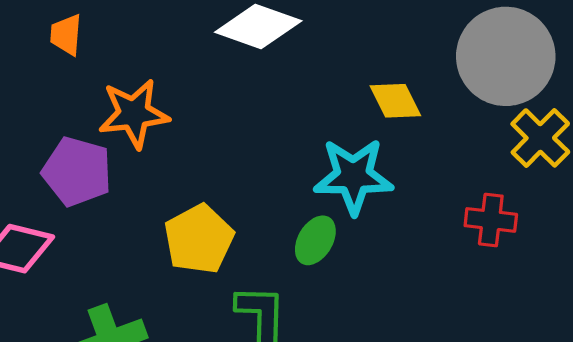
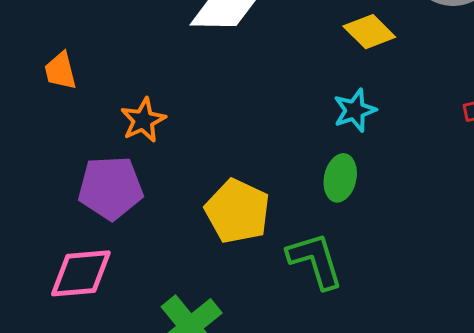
orange star: (134, 114) -> (143, 120), size x0.7
cyan star: (353, 176) -> (355, 110), size x0.6

